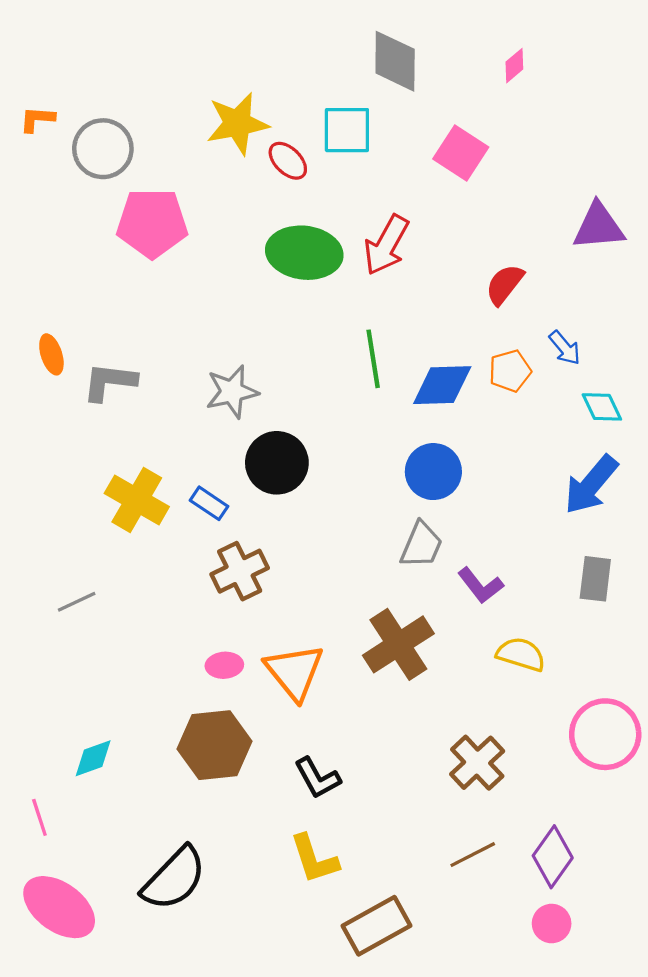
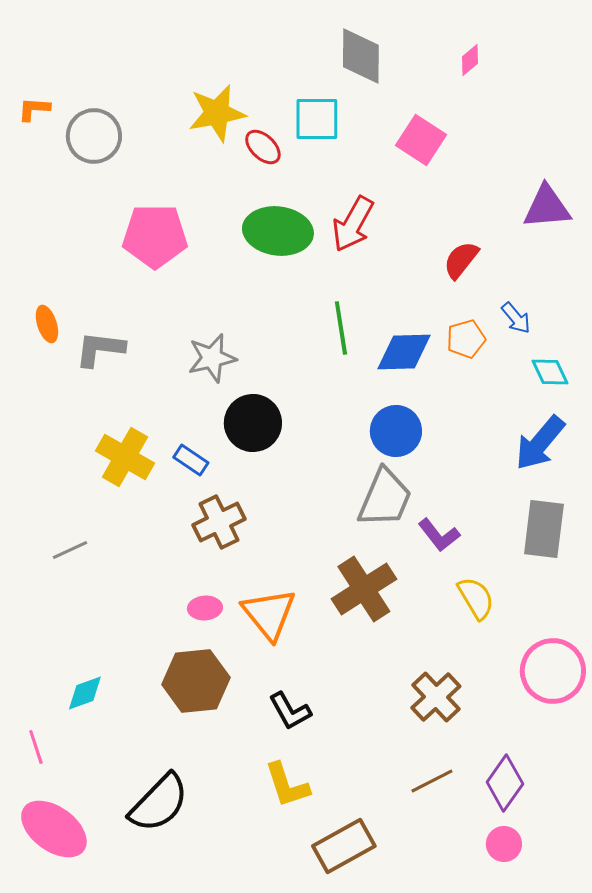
pink pentagon: (152, 223) -> (155, 236), moved
gray trapezoid: (421, 545) -> (385, 498), size x1.4
gray rectangle: (595, 579) -> (544, 529), size x1.4
yellow semicircle: (521, 654) -> (476, 598), turned 42

